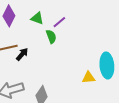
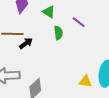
purple line: (59, 22) -> (79, 22), moved, turned 64

